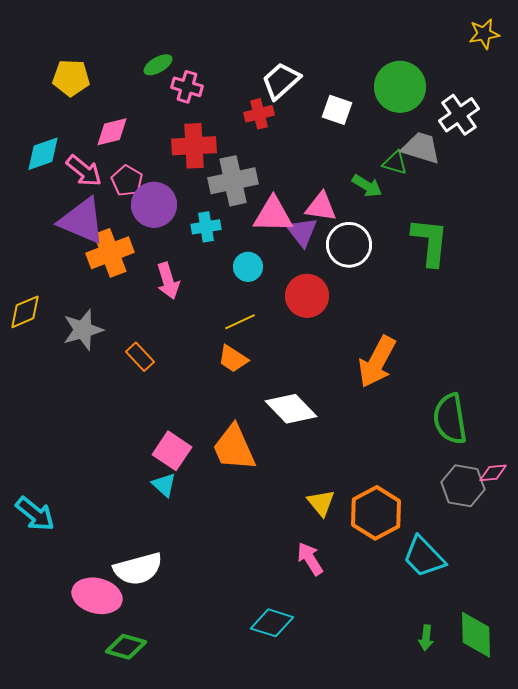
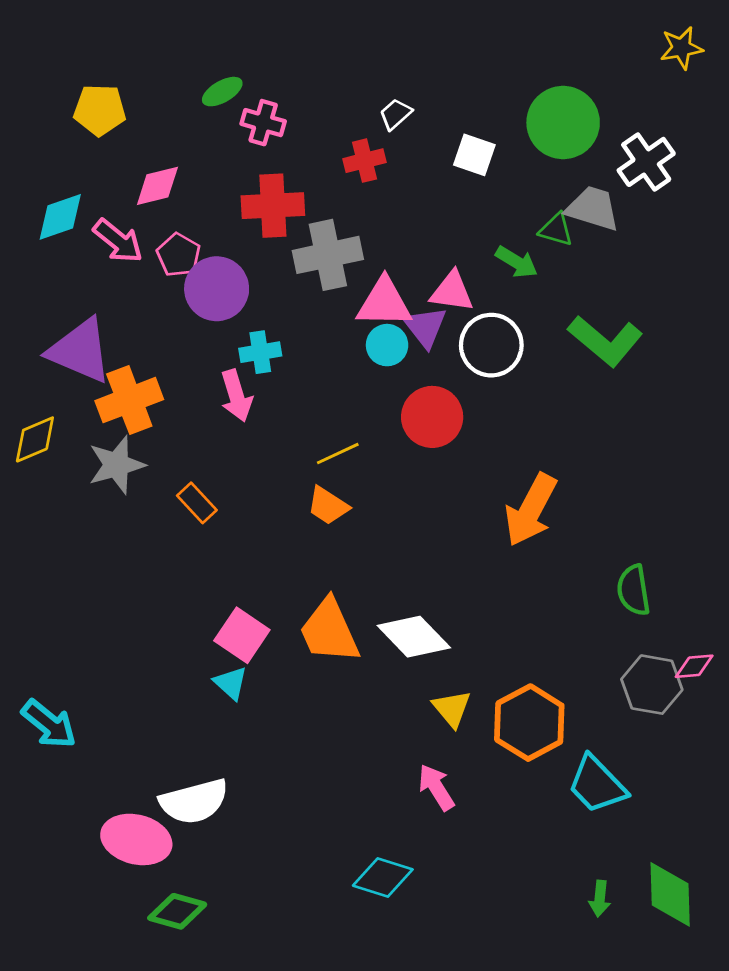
white trapezoid: (281, 81) -> (395, 114), size x0.6
purple triangle: (82, 221) -> (80, 351), moved
cyan cross: (206, 227) -> (260, 352), moved
green L-shape: (430, 242) -> (605, 341), turned 124
orange cross: (110, 253) -> (129, 400), moved
cyan circle: (248, 267) -> (387, 345), moved
white diamond: (291, 409) -> (414, 637), moved
green semicircle: (450, 419) -> (634, 590), size x0.7

